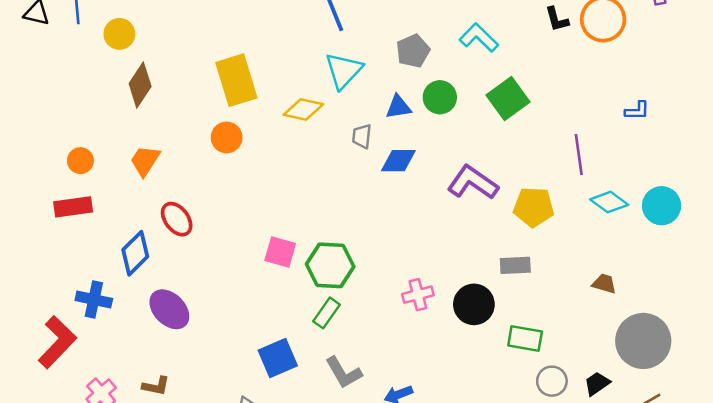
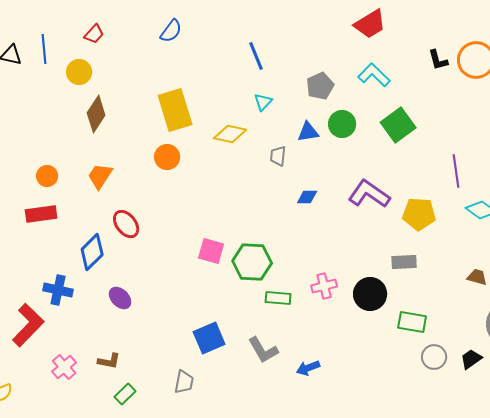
cyan triangle: (344, 70) -> (263, 102), size x0.6
blue diamond: (398, 161) -> (307, 197), moved, size x0.7
purple ellipse: (169, 309) -> (120, 298), size x0.7
green rectangle: (327, 313) -> (278, 298), moved, turned 60

